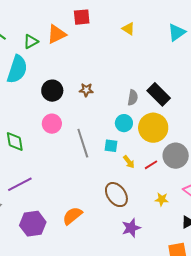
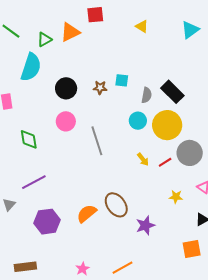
cyan square: (111, 146) -> (122, 80), moved
brown ellipse: (116, 195) -> (116, 205), moved

